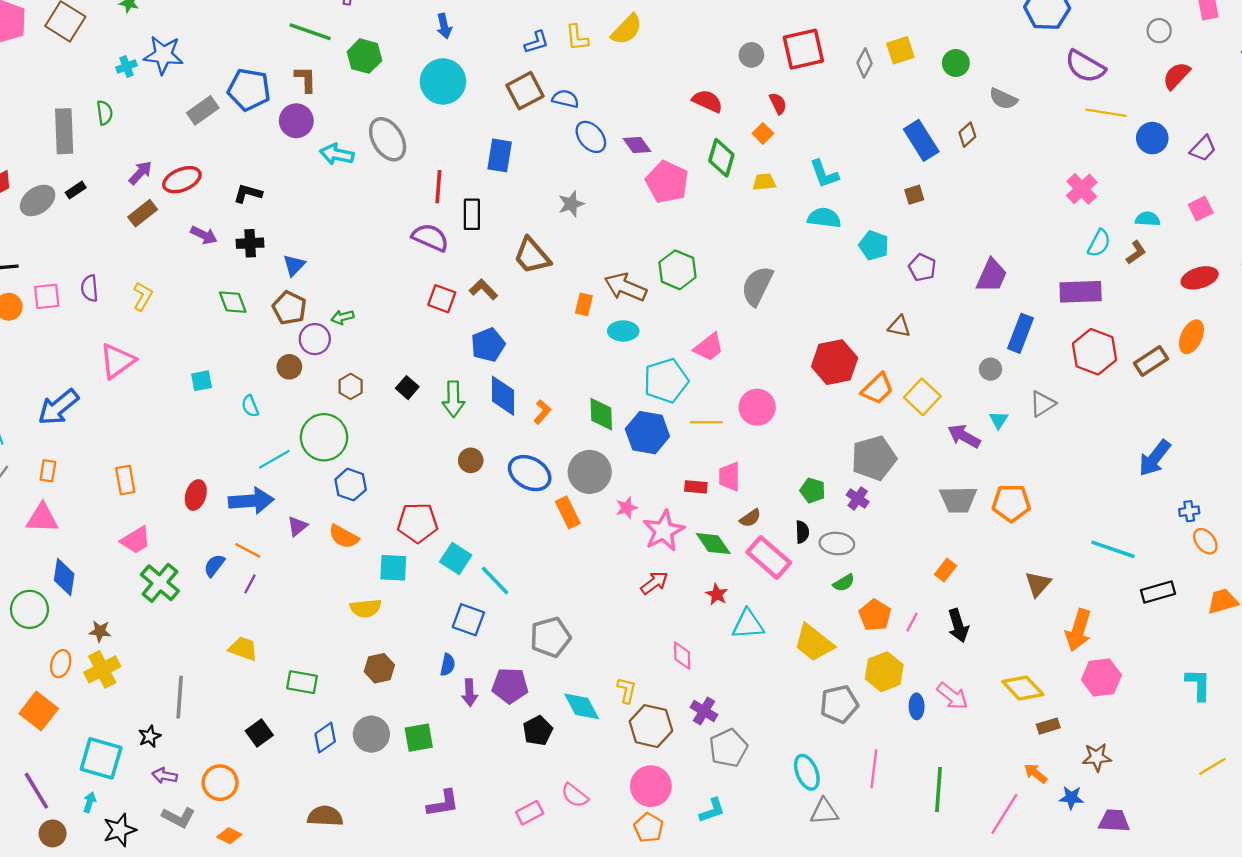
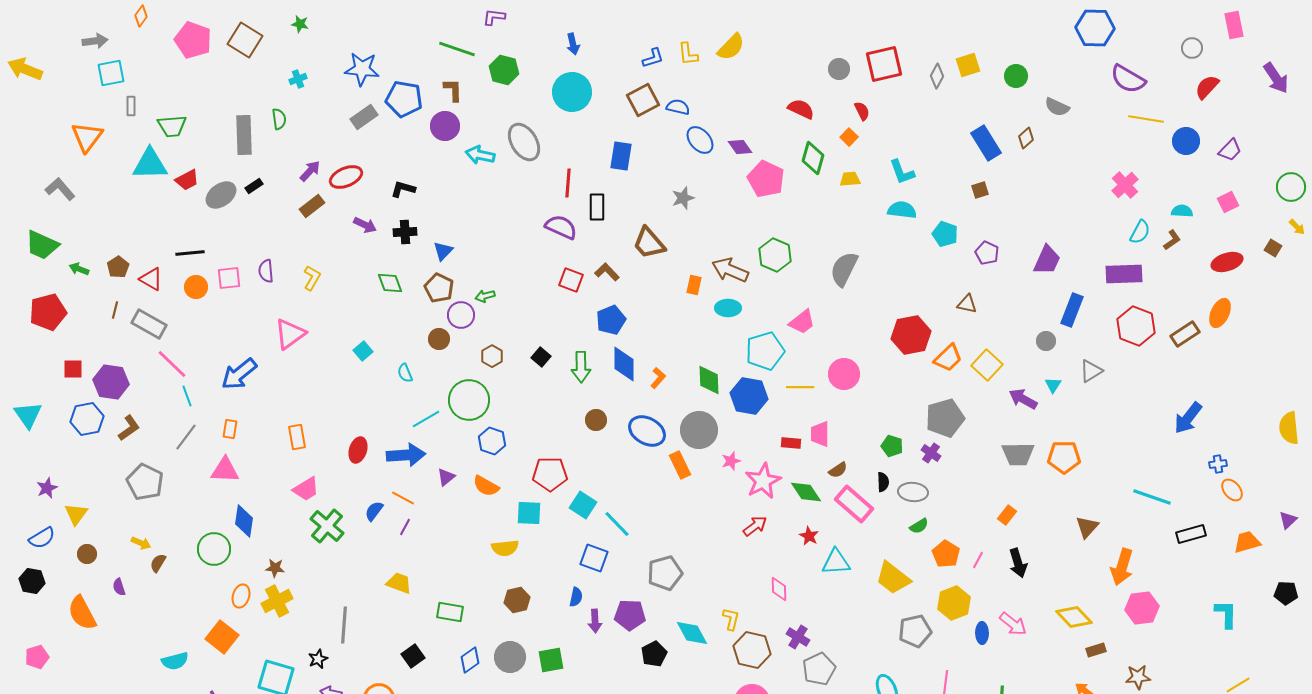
blue star: (163, 55) -> (362, 69), moved
cyan square: (202, 381) -> (363, 351), turned -30

